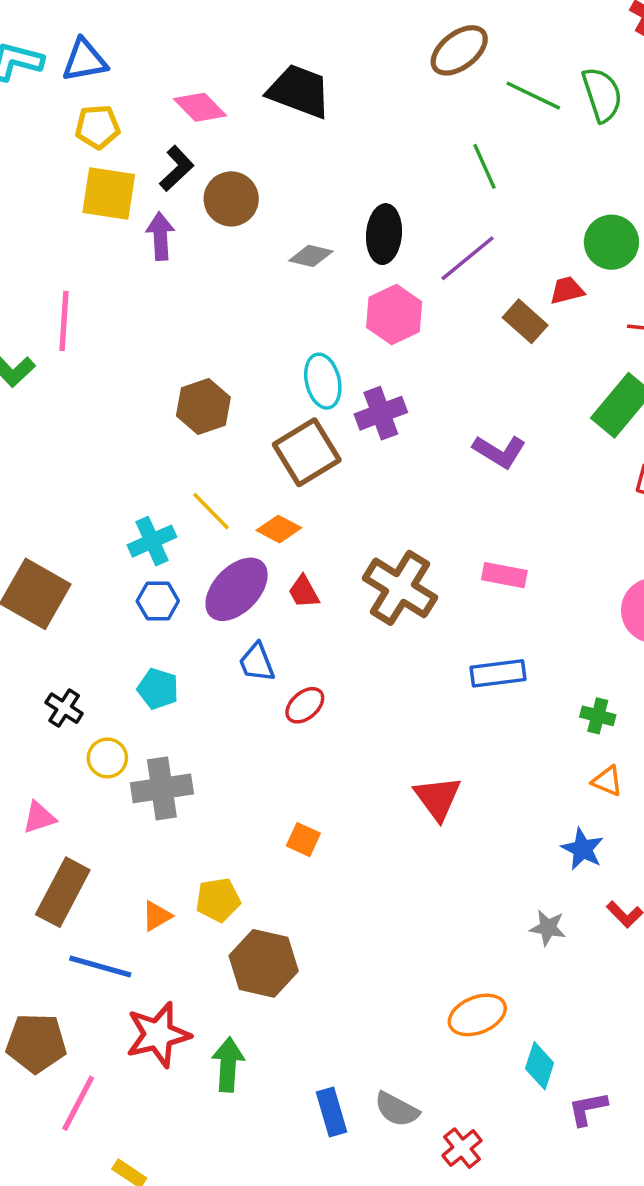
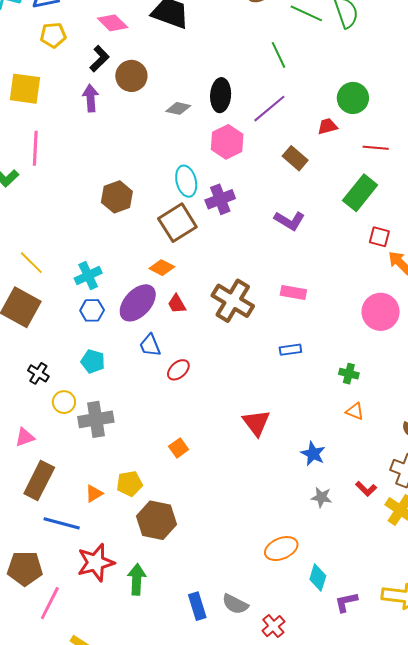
yellow square: (109, 194) -> (25, 89), moved
brown rectangle: (525, 321) -> (295, 158), moved
yellow line: (211, 511) -> (31, 263), moved
blue rectangle: (498, 673) -> (290, 350), size x0.7
orange square: (303, 840) -> (179, 448), turned 30
blue star: (582, 849) -> (313, 454), moved

